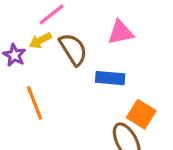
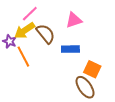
yellow arrow: (40, 41) -> (25, 31), size x1.5
orange line: (34, 103) -> (23, 57), moved

